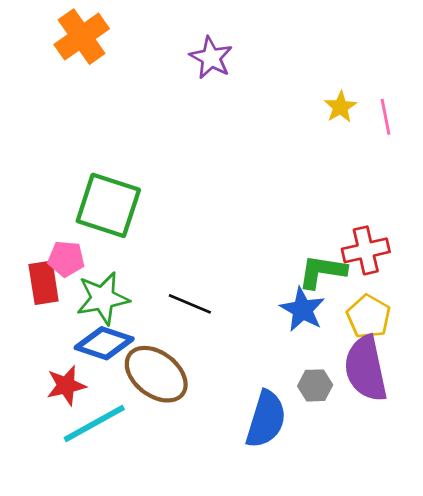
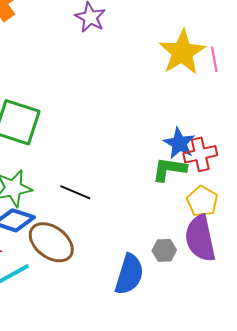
yellow star: (340, 107) -> (182, 52), size x2.0
blue star: (302, 309) -> (179, 143), moved

